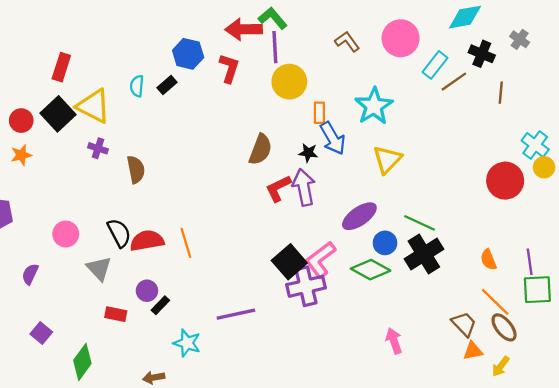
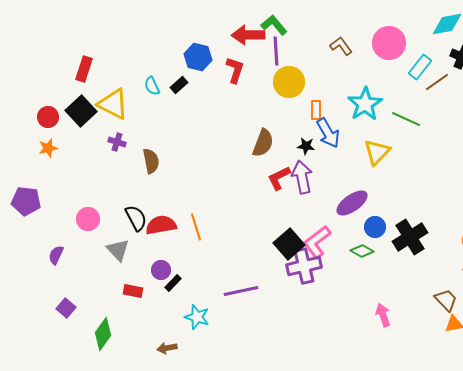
cyan semicircle: (137, 86) -> (152, 86), turned -30
green line: (419, 223) -> (406, 119), moved
green diamond: (371, 270) -> (362, 251), size x0.7

